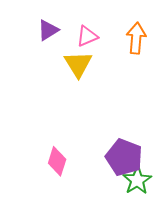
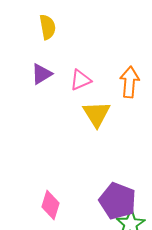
yellow triangle: (78, 64) -> (97, 114), moved

